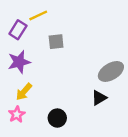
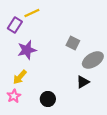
gray square: (56, 42) -> (73, 43), moved, turned 32
purple star: (19, 62) -> (27, 50), moved

